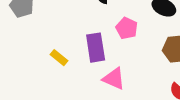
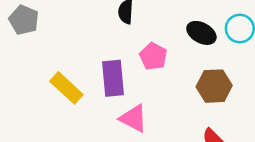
yellow rectangle: (59, 58) -> (66, 88), size x1.5

